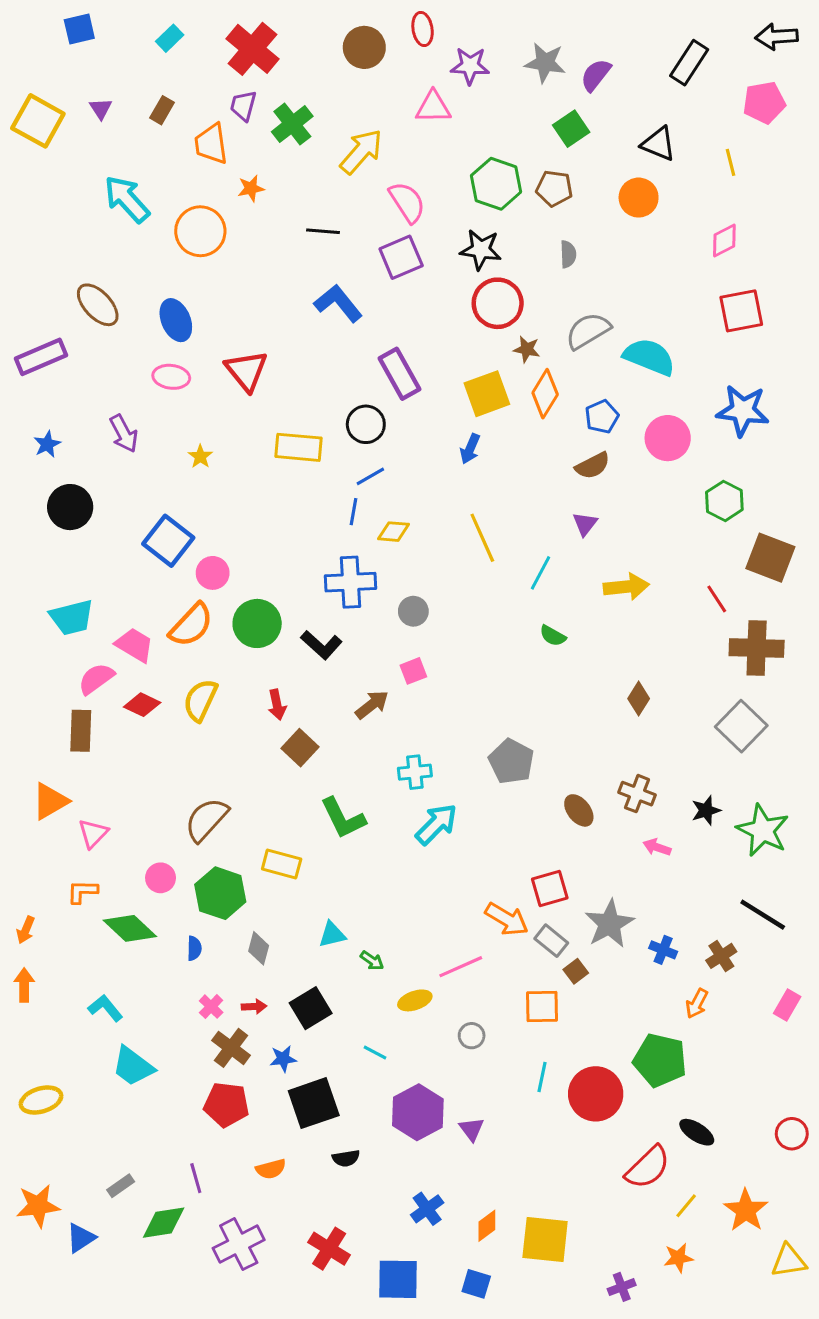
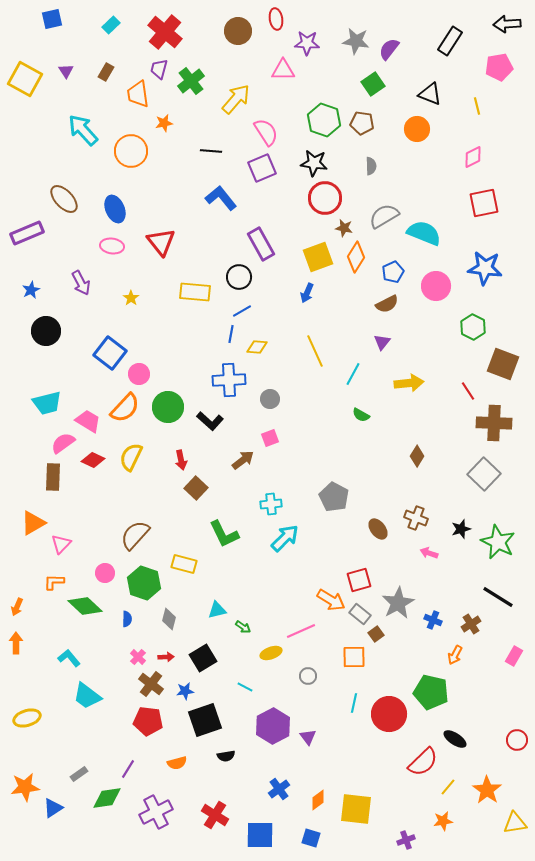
purple line: (196, 1178) -> (128, 769), turned 48

